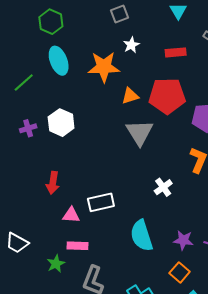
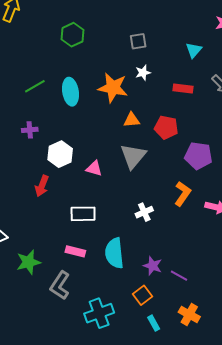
cyan ellipse: (59, 61) -> (71, 92), moved
red pentagon: (167, 96) -> (166, 127), size x0.7
white hexagon: (61, 123) -> (60, 154), moved
pink triangle: (71, 215) -> (94, 168), moved
pink rectangle: (78, 246) -> (75, 251), moved
green star: (56, 264) -> (29, 262), size x1.4

